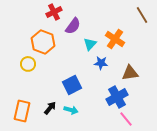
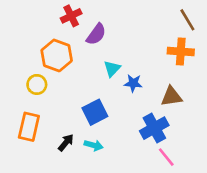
orange cross: (115, 39) -> (181, 51), moved, turned -30
cyan triangle: (90, 44) -> (112, 69), moved
orange rectangle: (22, 111) -> (29, 127), moved

